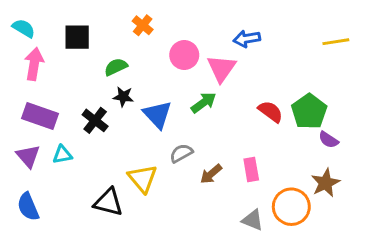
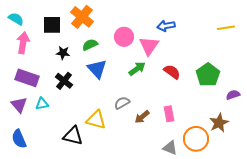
orange cross: (143, 25) -> (82, 17), moved, size x1.6
green semicircle: (116, 67) -> (90, 45), moved
black star: (123, 97) -> (63, 53), moved
red semicircle: (270, 112) -> (172, 72), moved
blue triangle: (157, 114) -> (97, 69), moved
purple semicircle: (328, 140) -> (233, 95), moved, turned 128
yellow triangle: (143, 178) -> (96, 120), turned -35

